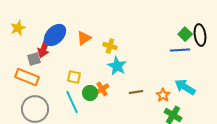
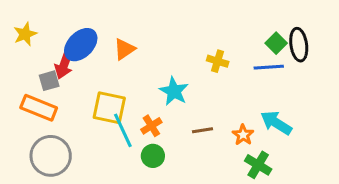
yellow cross: (110, 46) -> (218, 61), moved
yellow square: (74, 77) -> (109, 108), size x1.6
green circle: (90, 93) -> (153, 156), moved
cyan line: (72, 102) -> (123, 130), moved

